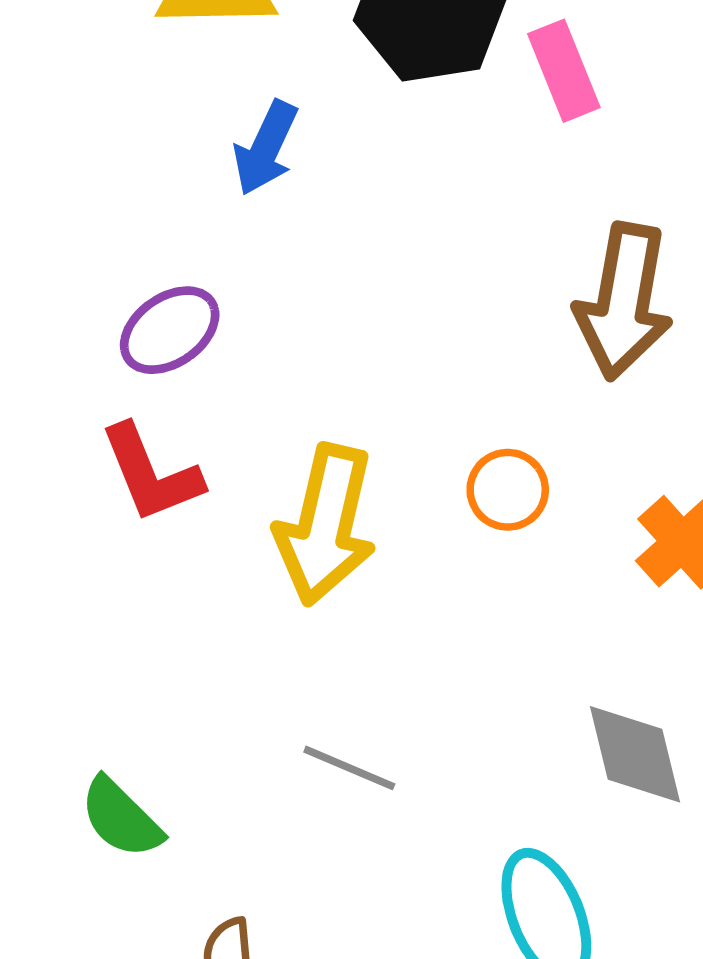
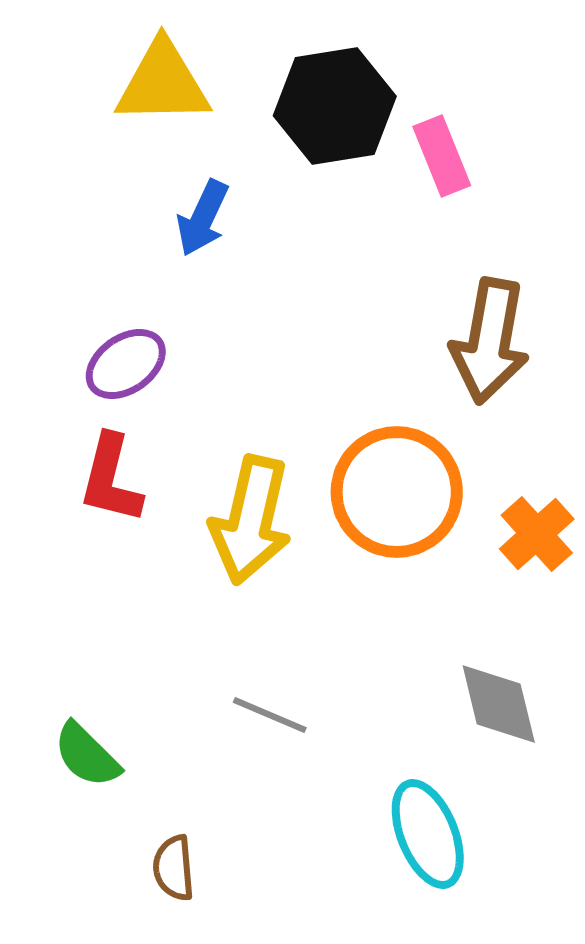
red L-shape: (151, 474) -> (111, 479), turned 36
orange circle: (508, 490) -> (397, 492), size x2.0

